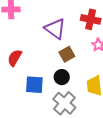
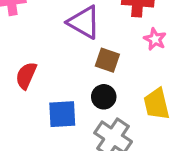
brown square: (67, 54) -> (107, 60), turned -35

